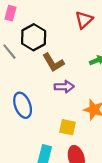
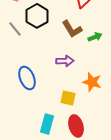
brown L-shape: (53, 62) -> (72, 29), moved

